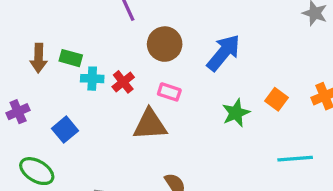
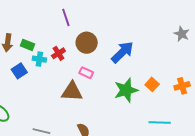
red cross: (123, 82) -> (58, 53), moved
green star: (236, 113) -> (126, 90), size x1.4
blue square: (65, 130) -> (19, 71), moved

